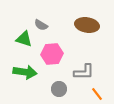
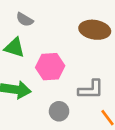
gray semicircle: (41, 25) -> (25, 20), moved

